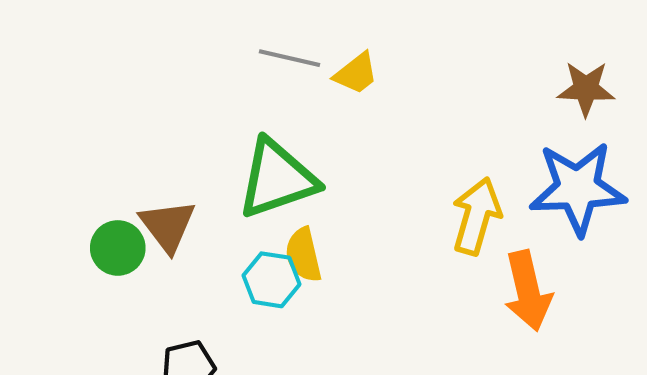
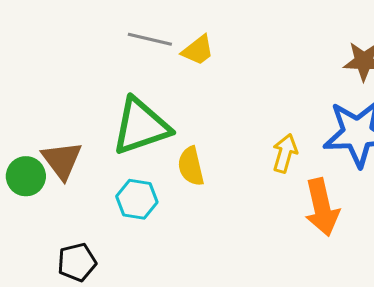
yellow arrow: (477, 216) -> (285, 153), size x0.7
yellow semicircle: (303, 255) -> (191, 166), moved

